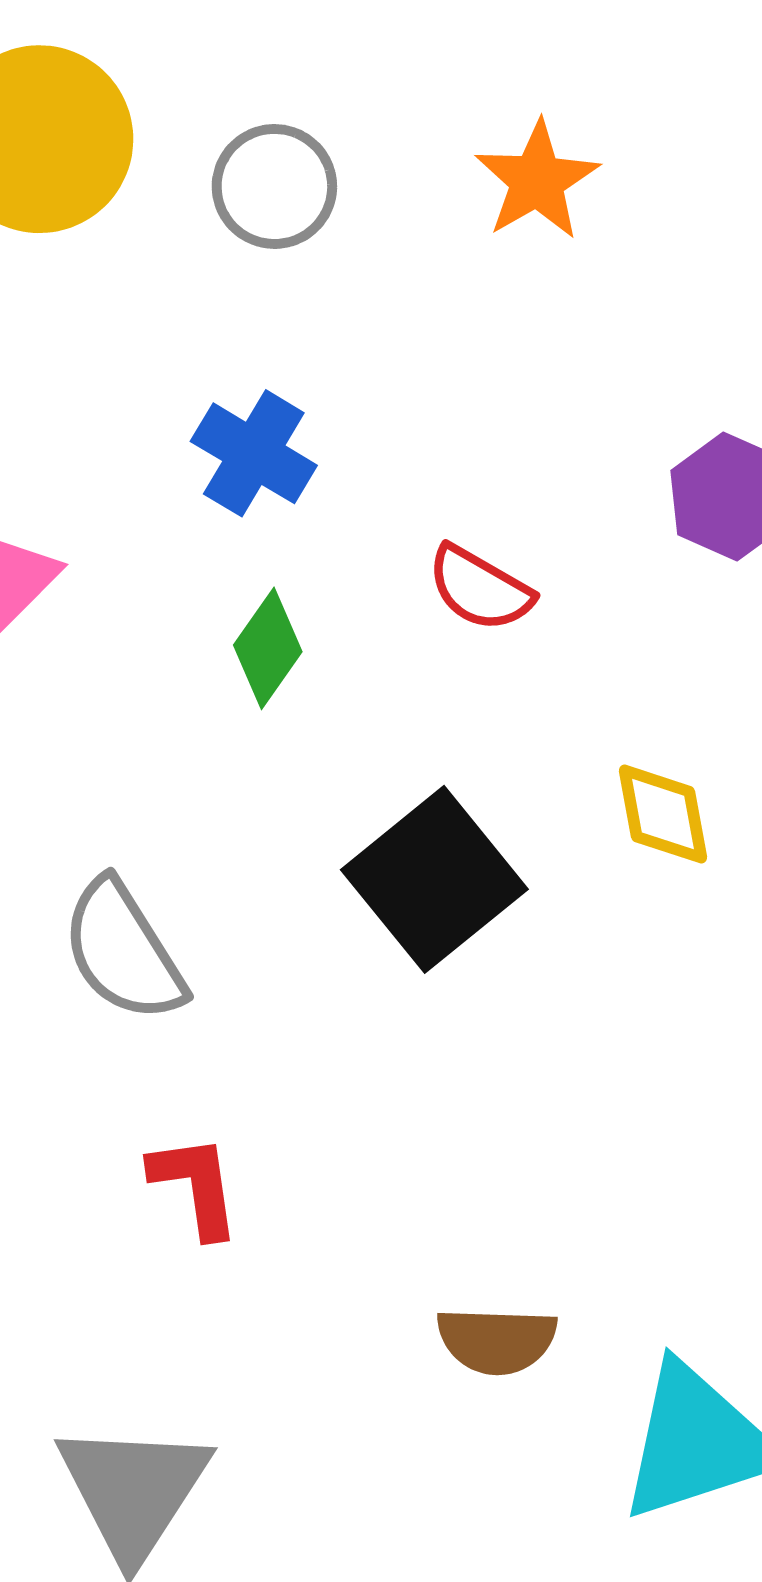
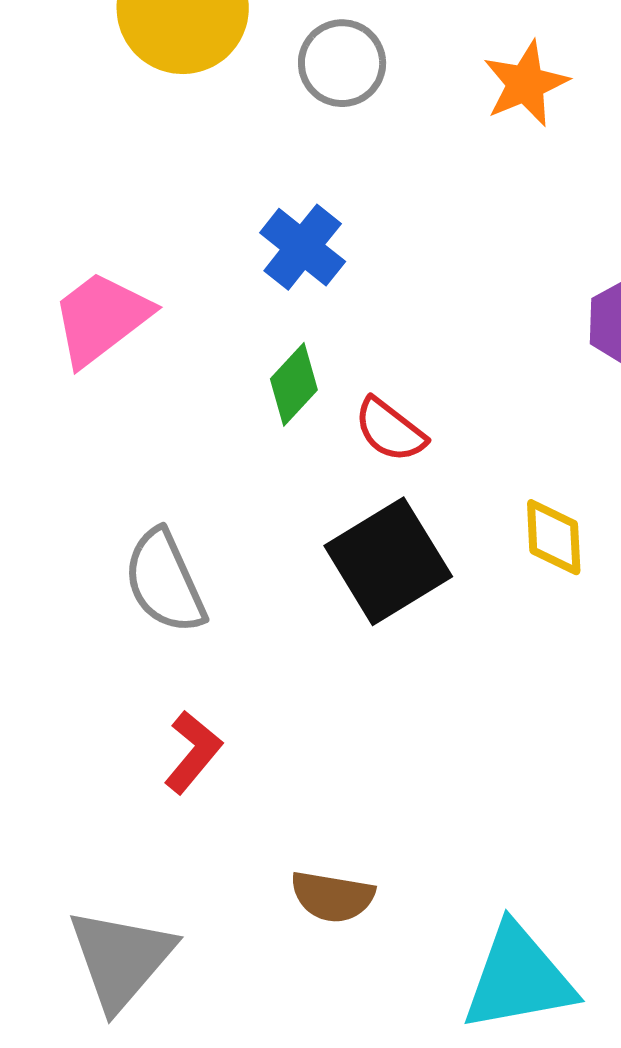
red semicircle: (480, 588) -> (390, 430), moved
red L-shape: (195, 1186) -> (193, 752), turned 40
brown semicircle: (497, 1340) -> (332, 897), moved

